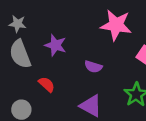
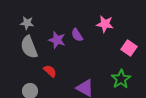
pink star: (116, 25) -> (105, 24), size x0.7
purple semicircle: (93, 67) -> (77, 35), moved, turned 40

